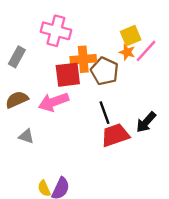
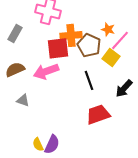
yellow square: (131, 36) -> (111, 57), moved, turned -30
pink line: (146, 51) -> (120, 40), moved
red trapezoid: (115, 135) -> (98, 114), moved

